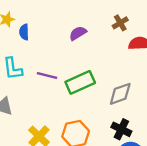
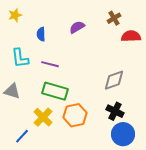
blue semicircle: (24, 32) -> (41, 34), moved
green rectangle: (80, 82) -> (55, 91), moved, turned 40

